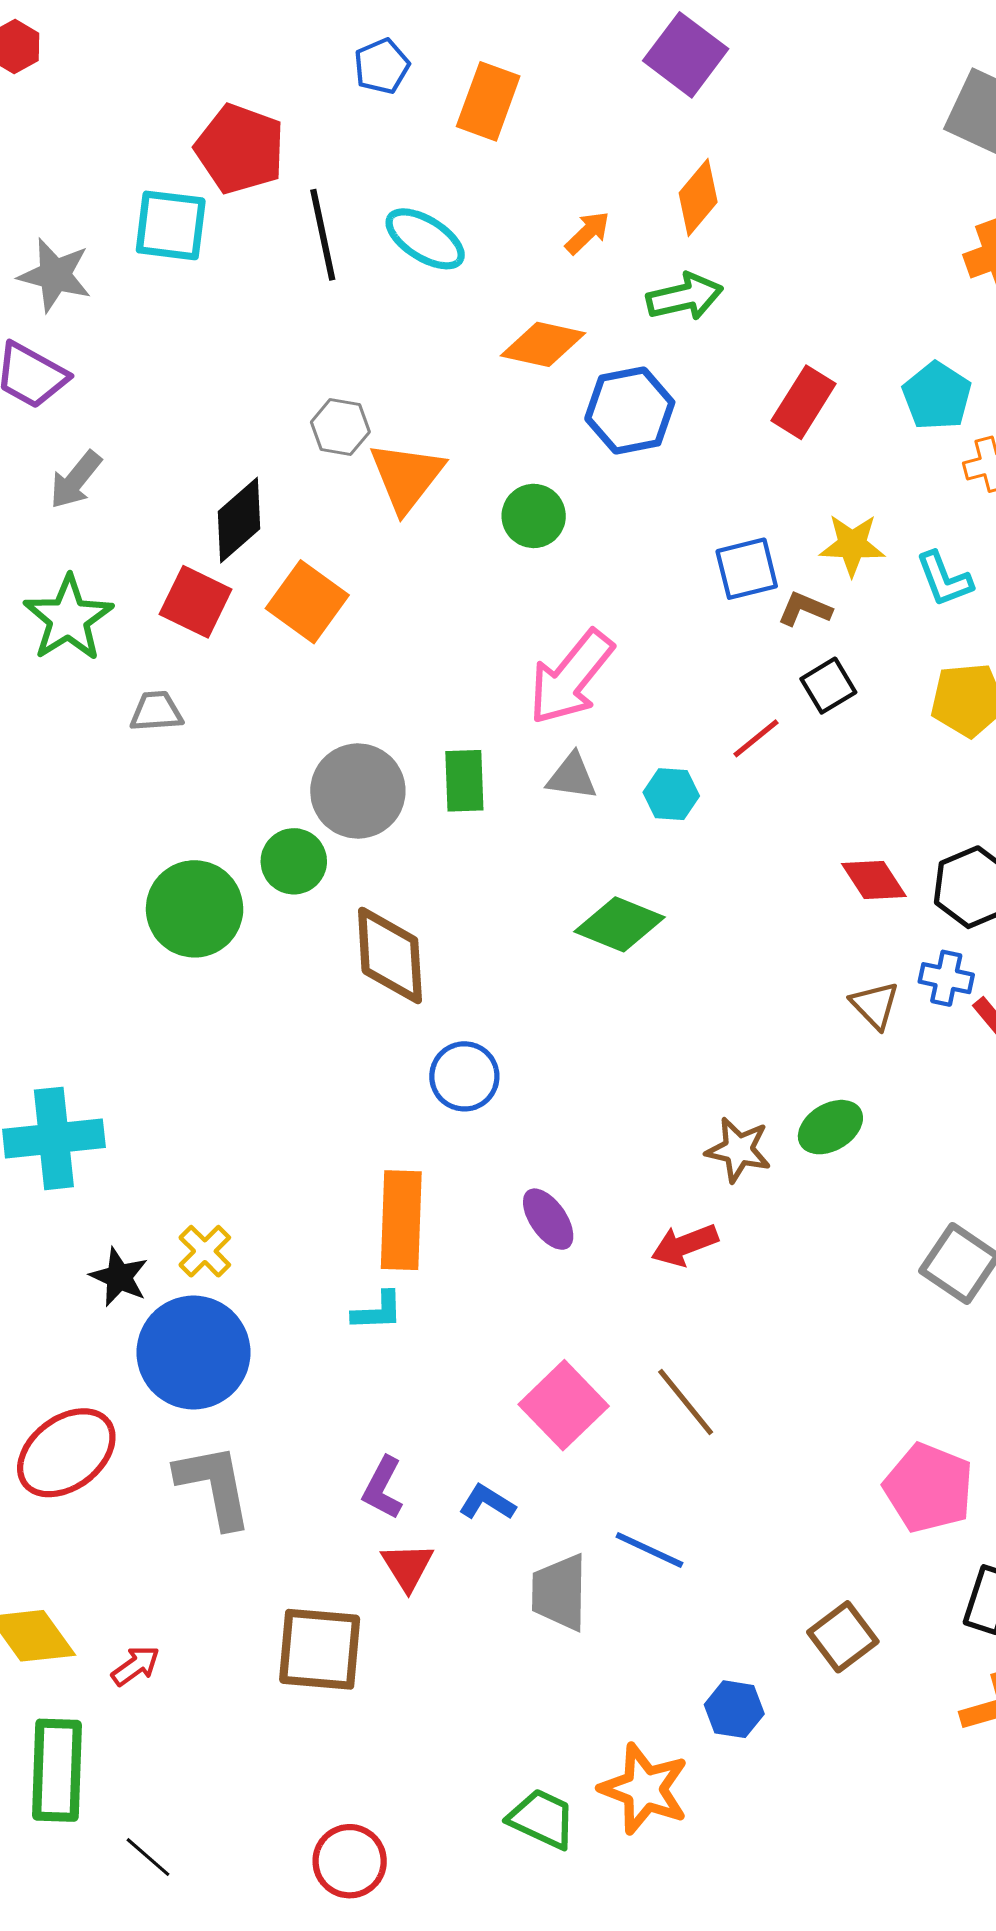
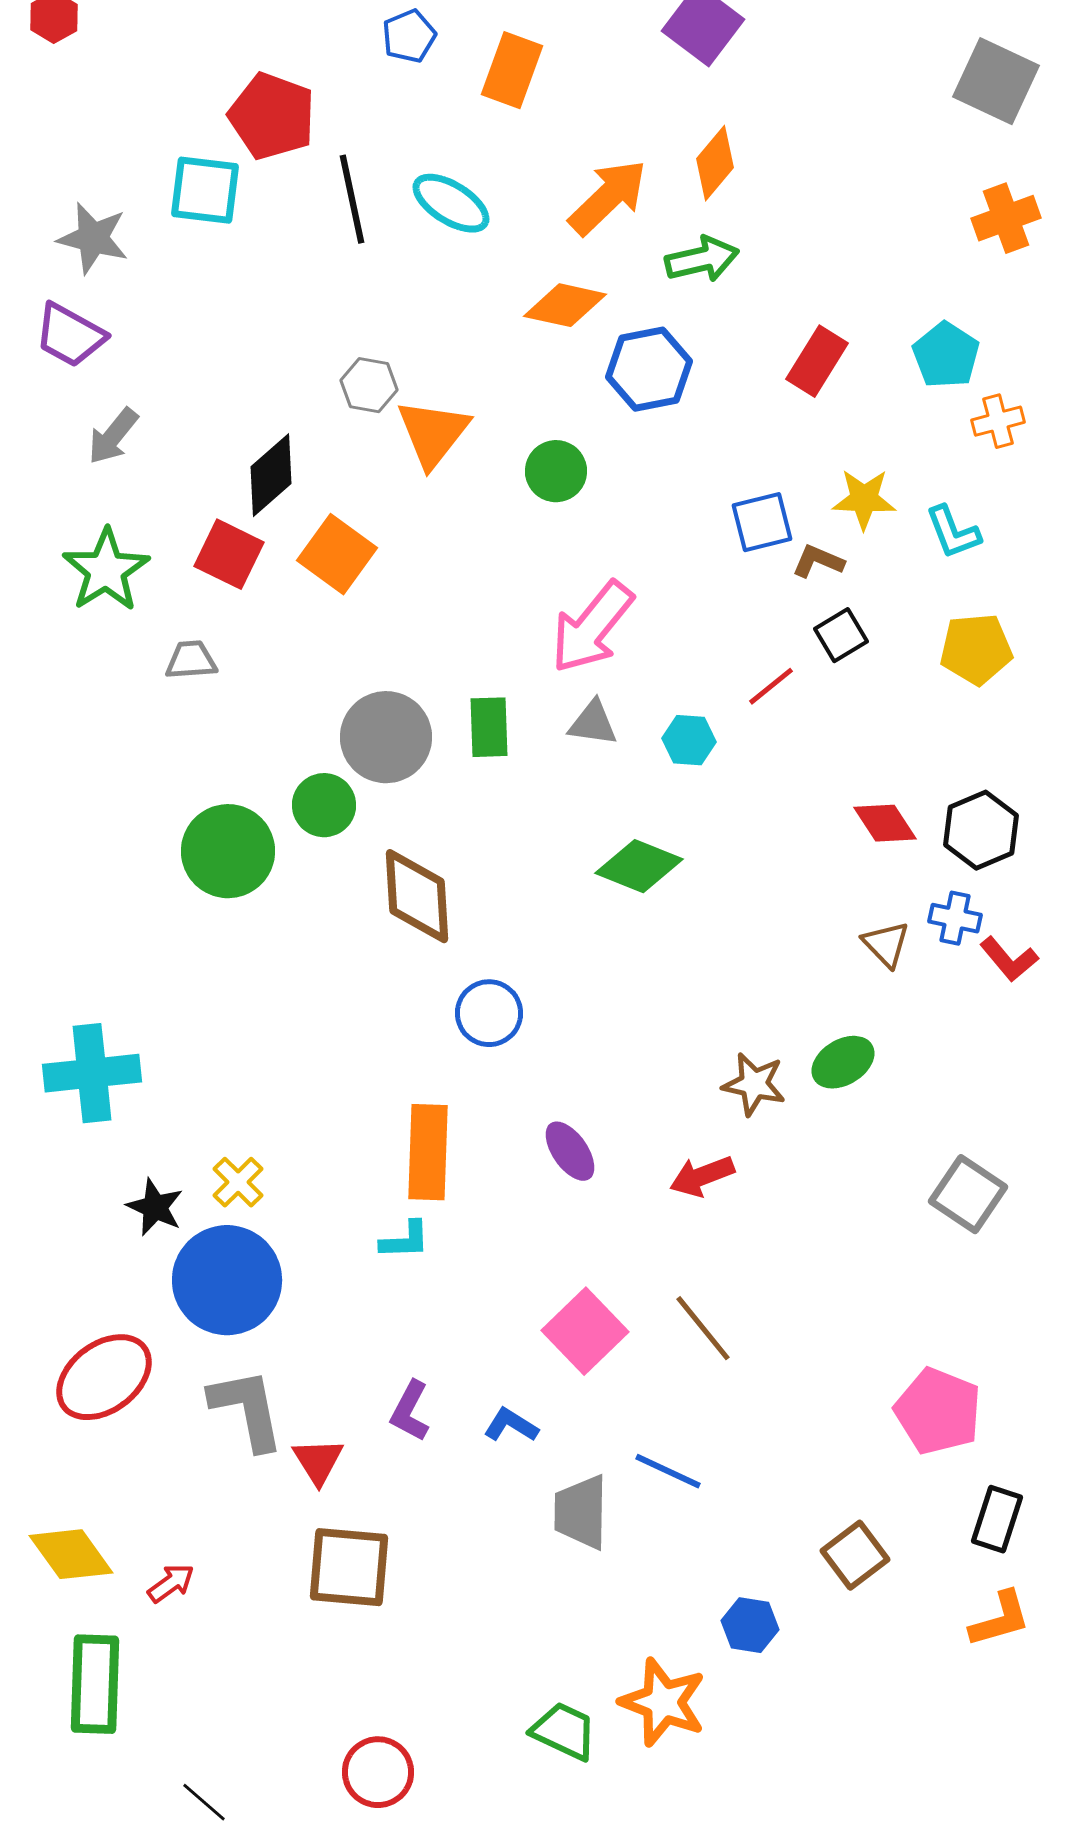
orange arrow: (587, 233) -> (608, 197), size x1.8
red triangle: (408, 1567) -> (318, 1461), moved
black line: (148, 1857) -> (204, 1802), moved

